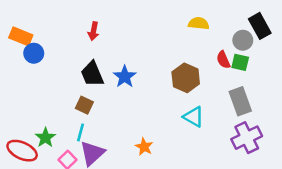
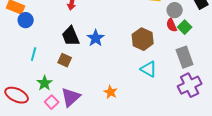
gray circle: (243, 40) -> (175, 10), moved
green square: (240, 62) -> (185, 27), turned 32
cyan line: (81, 132) -> (34, 54), moved
green star: (45, 138) -> (45, 83), moved

